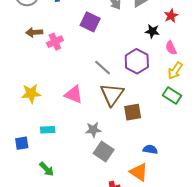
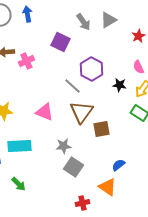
black star: (152, 31) -> (119, 85), moved
purple hexagon: (137, 61) -> (91, 69), moved
cyan rectangle: (48, 130) -> (19, 146), size x1.6
blue semicircle: (150, 149) -> (118, 165), turned -48

